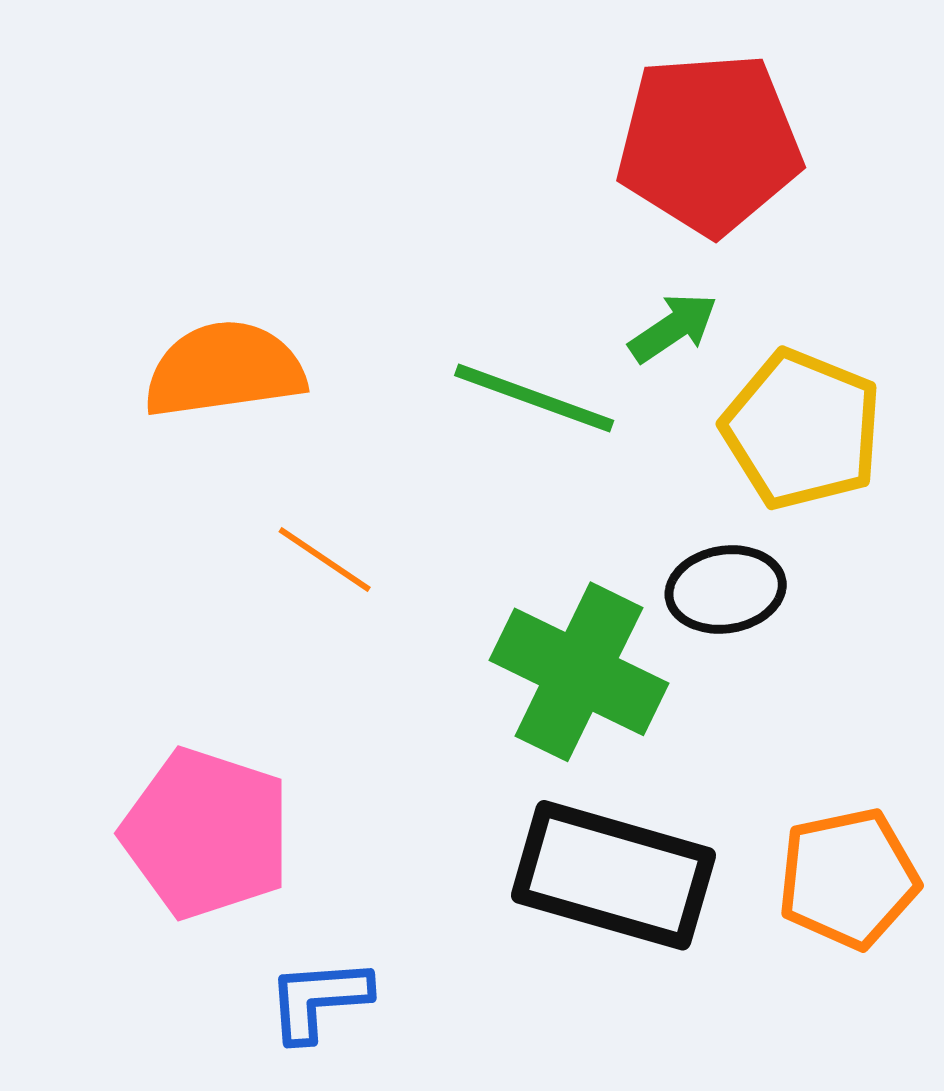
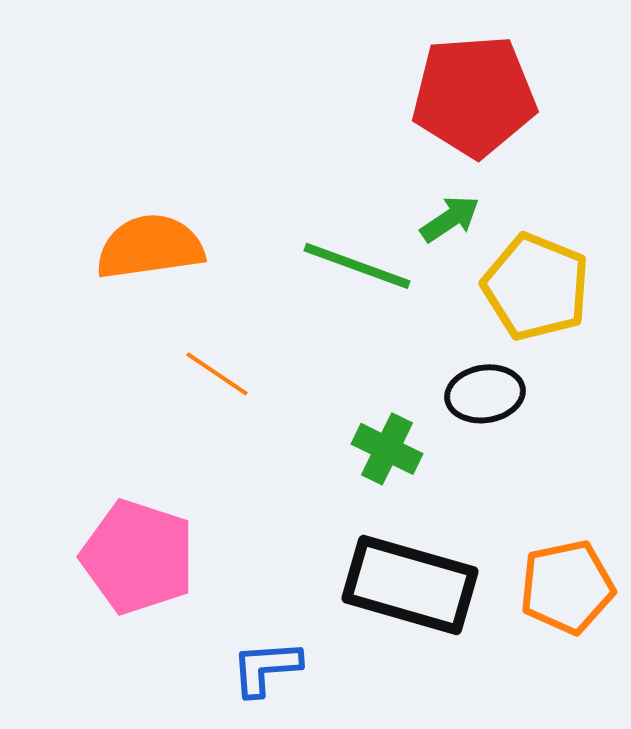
green cross: (579, 672) -> (387, 449), size x0.6
blue L-shape: (319, 999) -> (266, 668), moved

